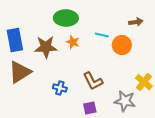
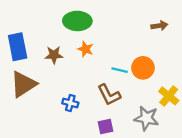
cyan line: (102, 35) -> (120, 70), moved
orange circle: (122, 45) -> (143, 68), moved
brown star: (46, 47) -> (54, 55), size x0.7

